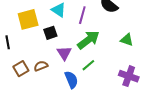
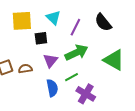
green triangle: (127, 40) -> (114, 60), size x1.6
purple cross: (129, 76) -> (86, 94), moved

